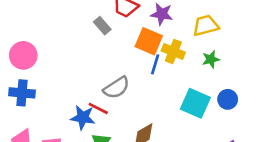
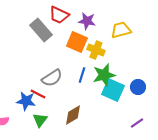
gray rectangle: (102, 26) -> (41, 30), size x1.6
green star: (211, 59) -> (104, 75), moved, size x1.6
blue line: (155, 64) -> (82, 75), moved

